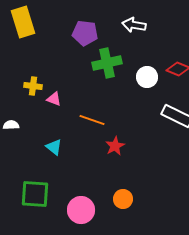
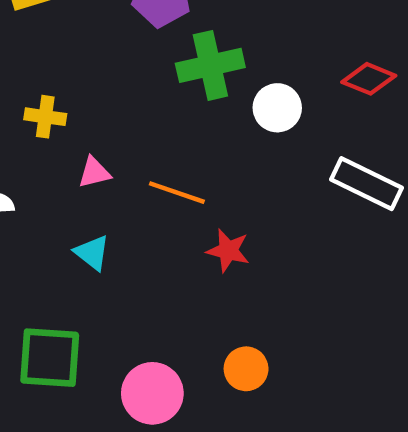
white circle: (147, 77) -> (277, 108), moved
pink triangle: (54, 99) -> (94, 172), moved, turned -35
red star: (115, 146) -> (228, 251), turned -30

